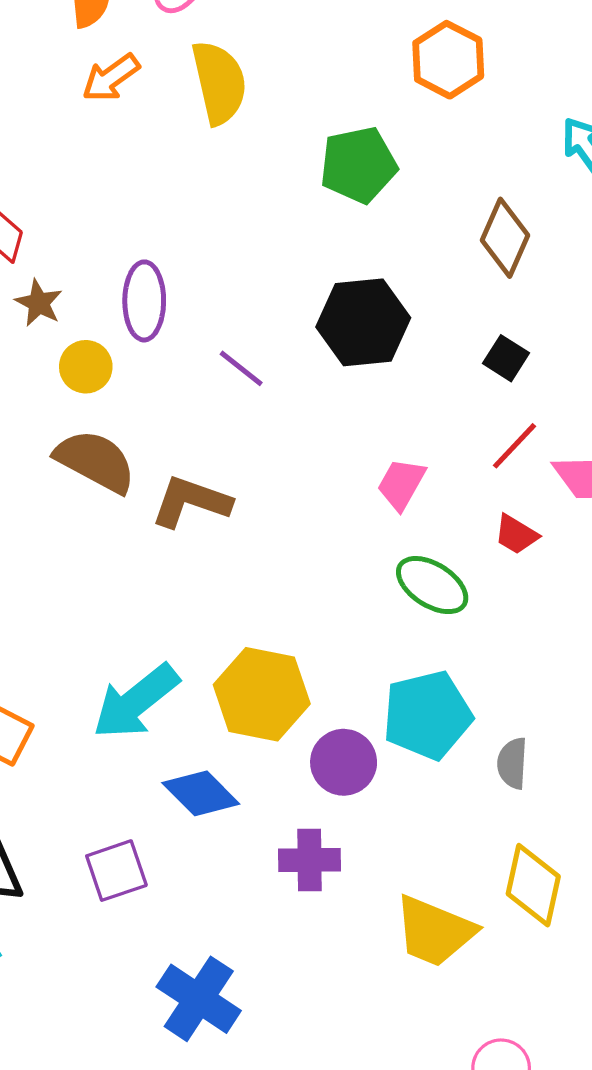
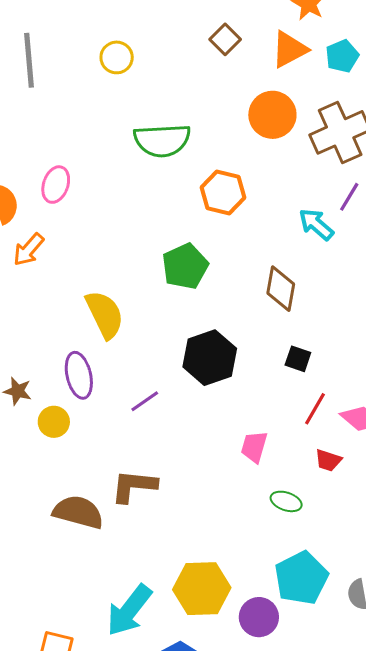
yellow semicircle: (219, 83) -> (105, 315), moved
purple line: (241, 368) -> (145, 401), turned -60
brown semicircle: (95, 461) -> (78, 512), moved
green ellipse: (432, 585) -> (286, 501), size x0.7

